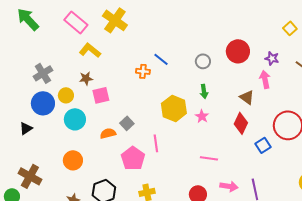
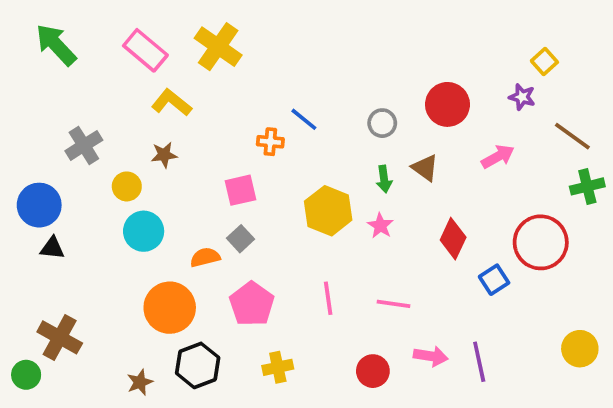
purple star: (272, 58) -> (522, 97), moved
pink arrow: (265, 79) -> (498, 157), turned 72
pink square: (101, 95) -> (241, 190), moved
brown triangle: (247, 97) -> (425, 168), moved
blue circle: (43, 103) -> (39, 205), moved
black triangle: (26, 128) -> (52, 248), turned 40
pink line: (156, 143) -> (328, 298), moved
orange circle: (73, 160) -> (170, 308), moved, size x1.4

